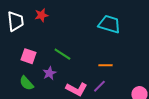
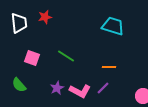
purple star: (49, 73) -> (57, 88), moved
green semicircle: (26, 83) -> (19, 85), moved

